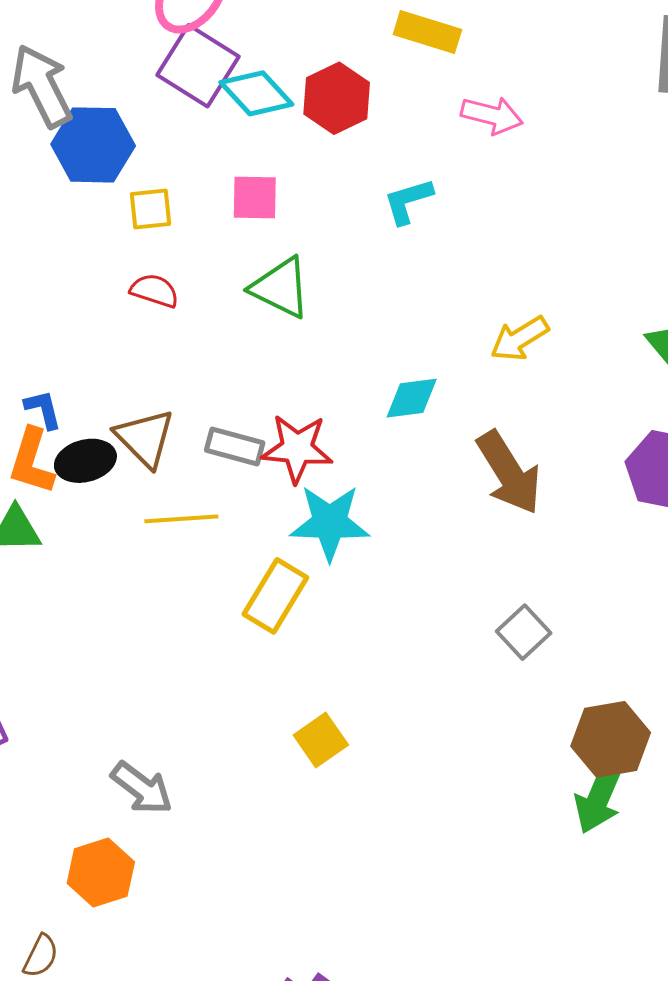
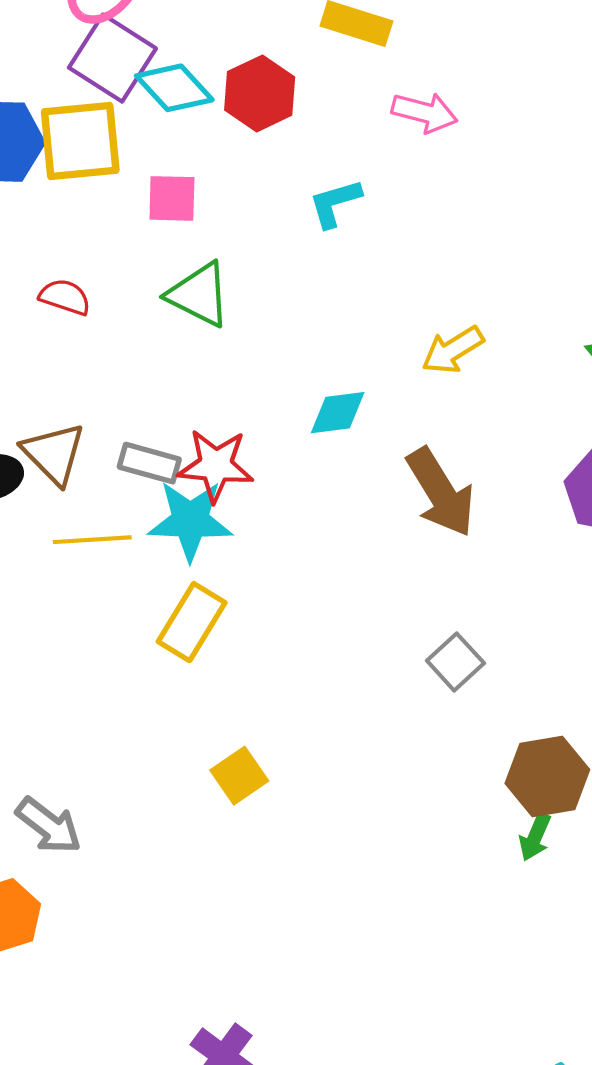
yellow square: (151, 209) -> (80, 141), moved, size x1.8
cyan star: (330, 523) -> (190, 521), moved
green arrow: (599, 796) -> (535, 837), size x0.6

